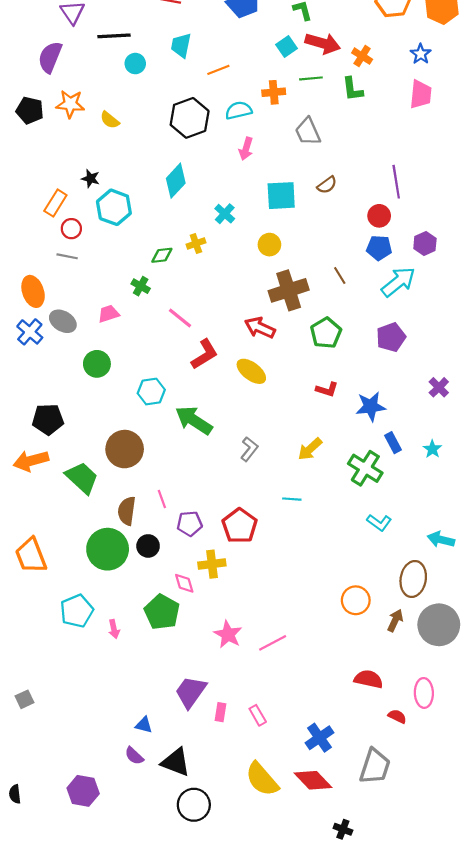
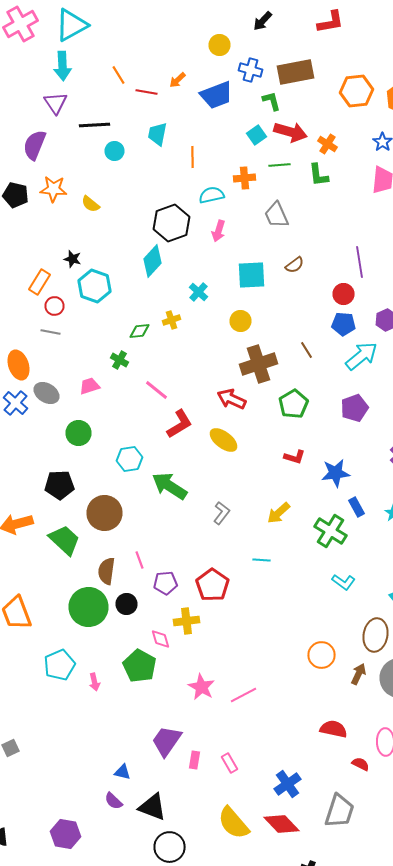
orange line: (218, 70) -> (192, 157), turned -70
black hexagon: (190, 118) -> (172, 223), moved
black pentagon: (48, 419) -> (60, 485), moved

